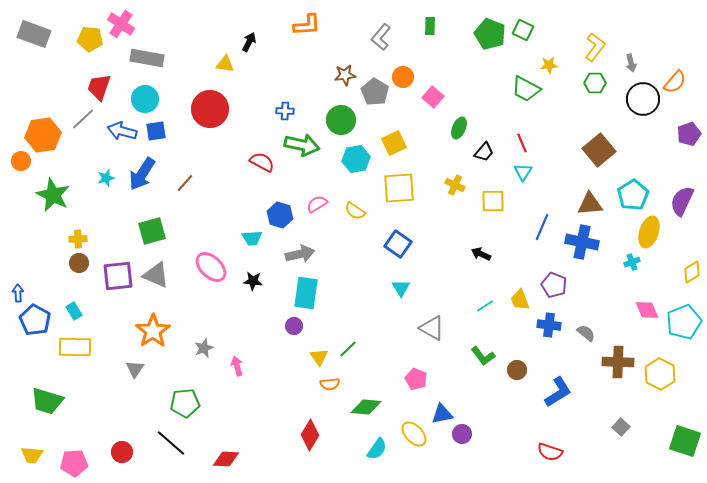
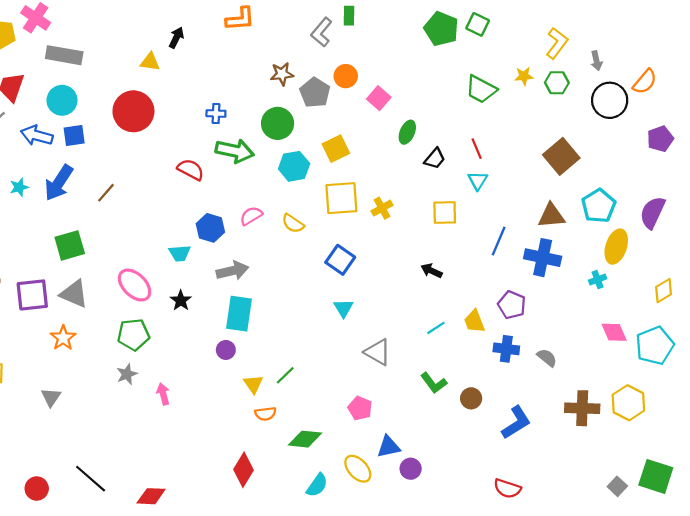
green rectangle: (430, 26) -> (349, 16), moved
yellow star: (549, 65) -> (524, 76), moved
yellow cross: (455, 185) -> (382, 208), moved, turned 36
black star: (253, 281) -> (181, 300), turned 30
orange star: (153, 331) -> (63, 338), moved, size x0.7
brown cross: (618, 362) -> (582, 408), moved
green pentagon: (185, 403) -> (133, 335), moved
gray square: (621, 427) -> (617, 486), moved

